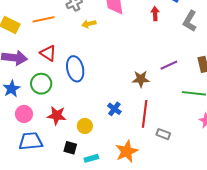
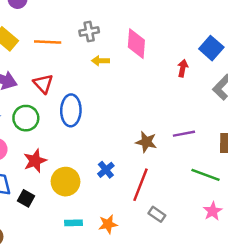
red star: (57, 116) -> (35, 161), turned 30
yellow circle: (85, 126) -> (66, 182), size x1.5
black square: (70, 148) -> (26, 198), moved
orange star: (127, 151) -> (108, 224), size x0.7
cyan rectangle: (91, 158) -> (74, 223), moved

